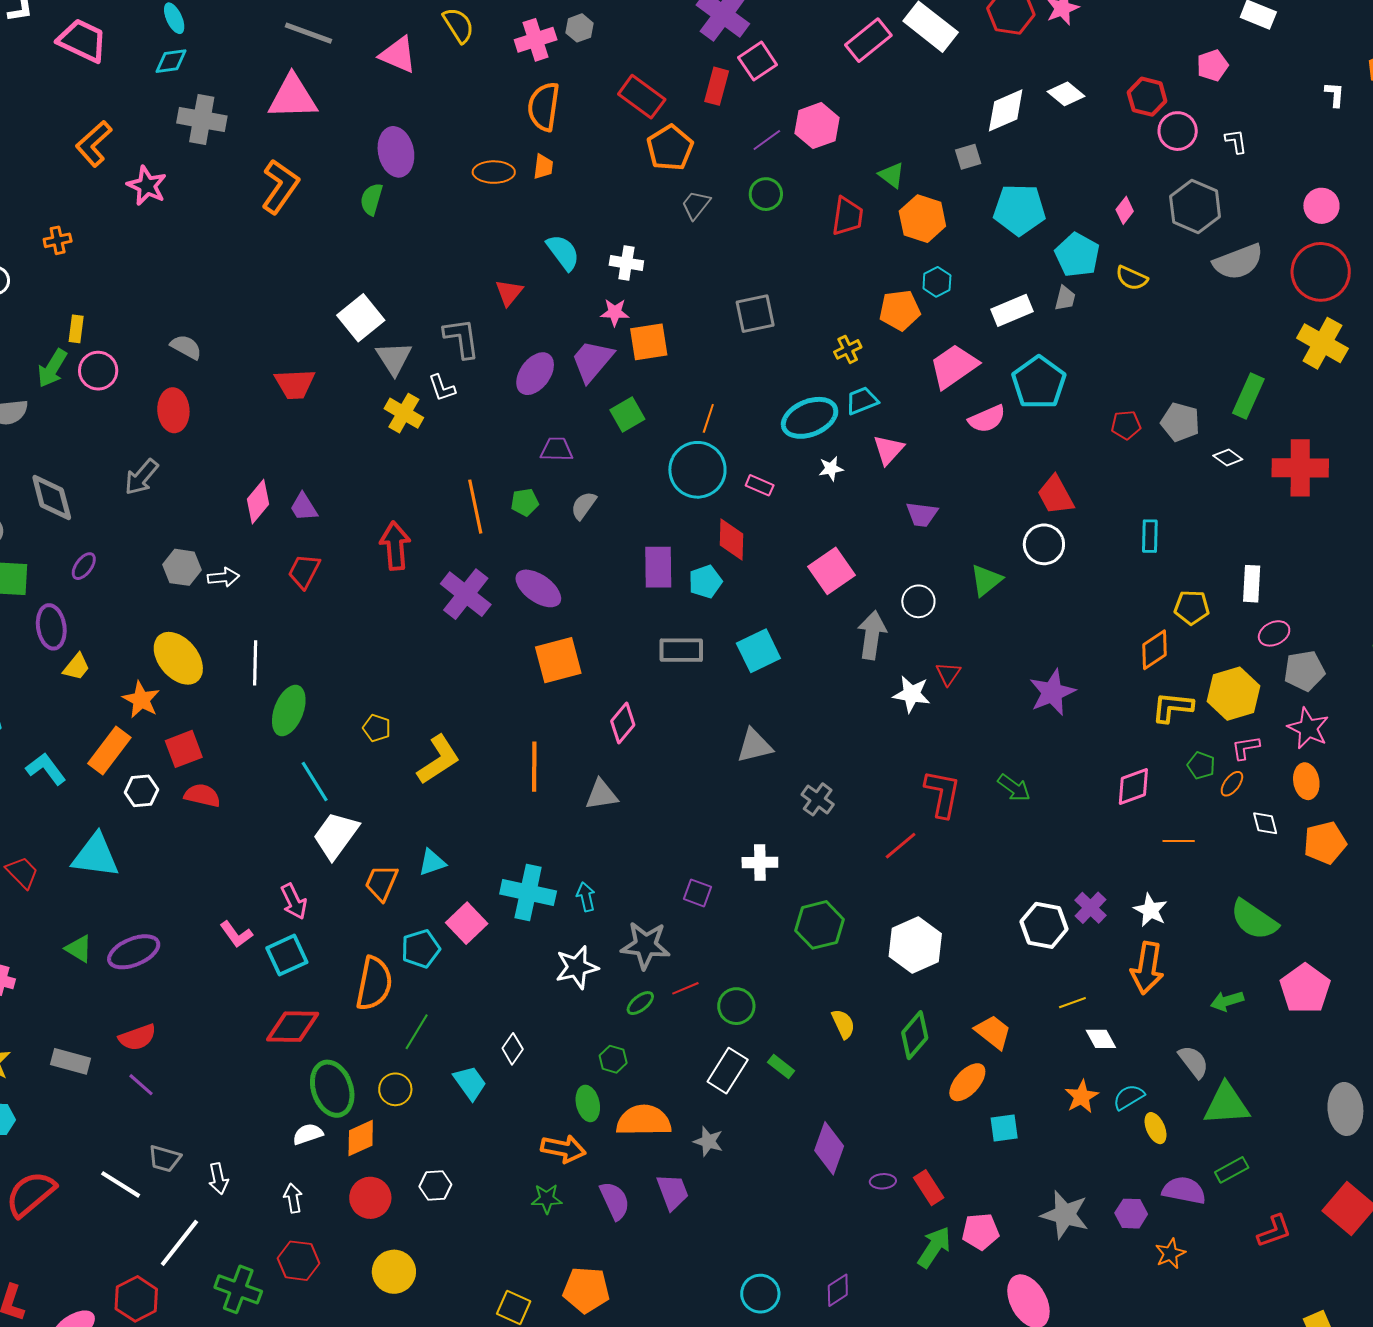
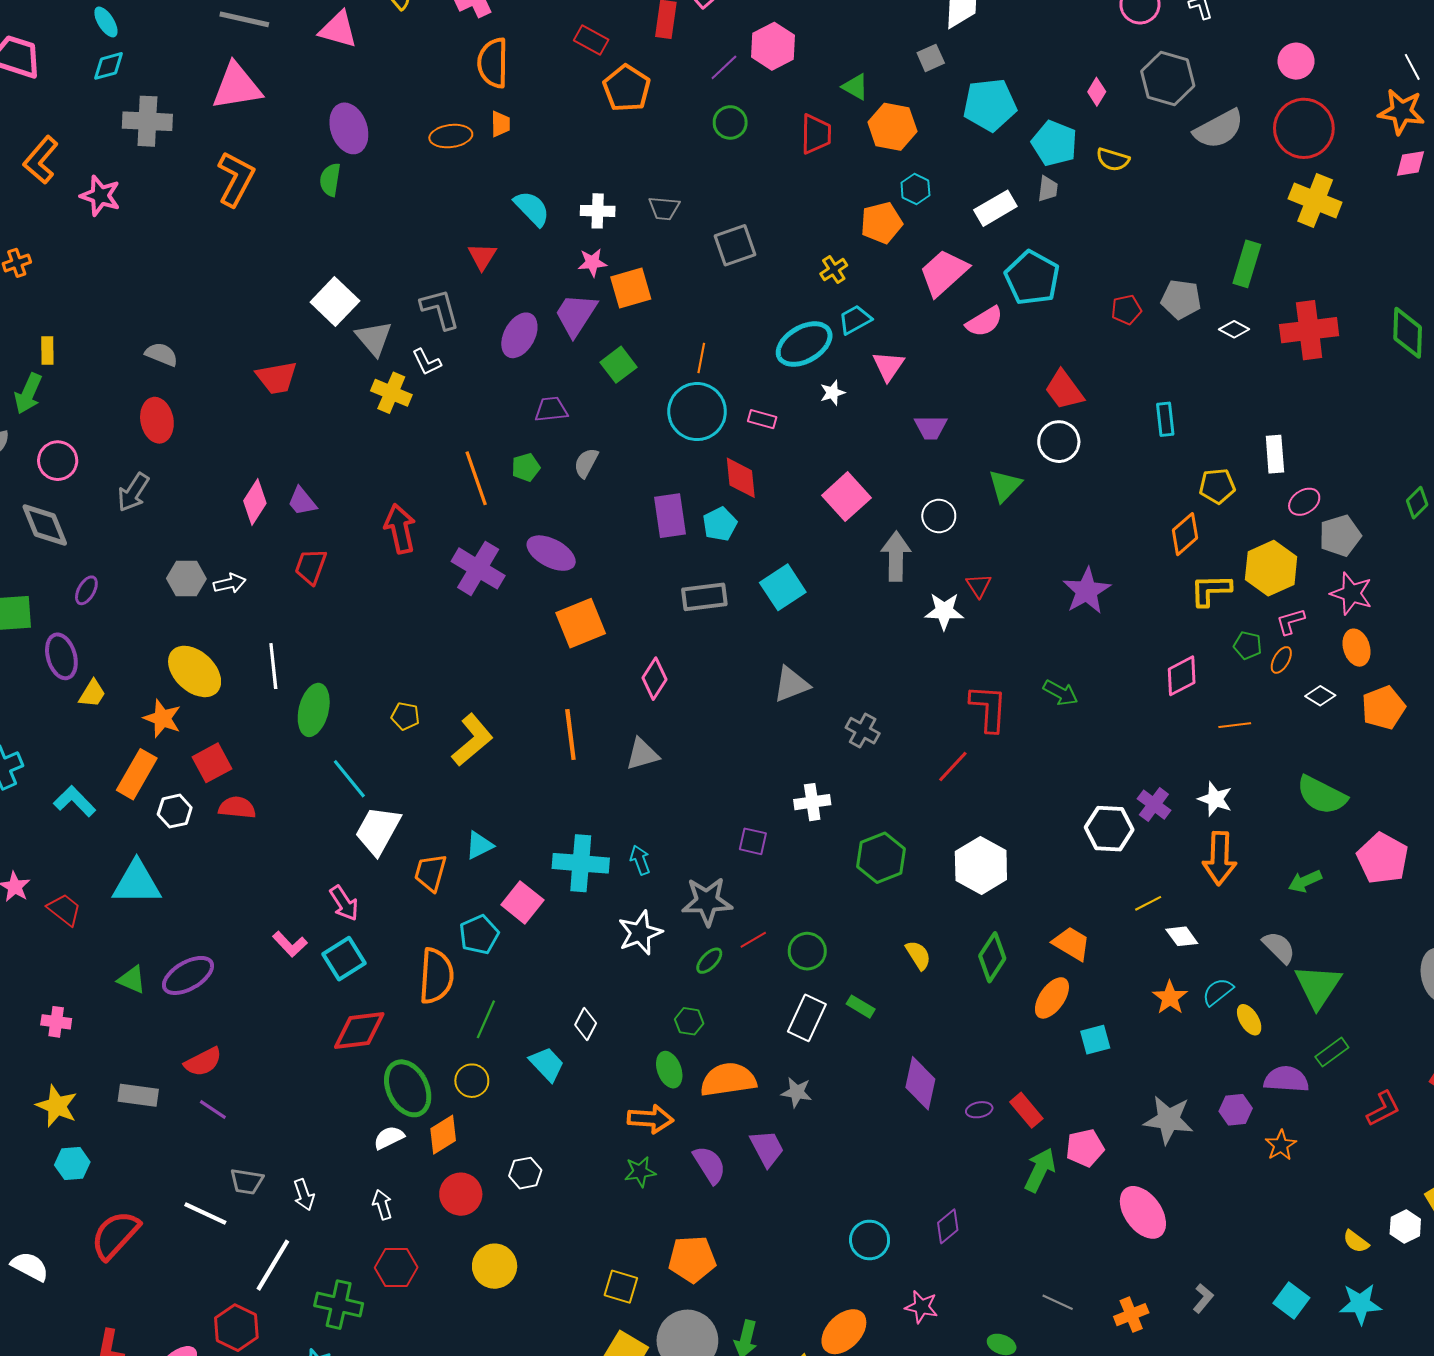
red rectangle: (642, 97) -> (591, 40), size x0.7
gray trapezoid: (696, 205) -> (664, 208), moved, turned -116
pink circle: (98, 371) -> (58, 461), moved
white diamond: (1265, 823) -> (1320, 696), turned -36
green triangle: (1226, 1104) -> (1318, 986), turned -45

